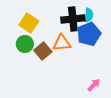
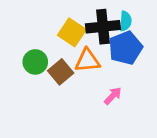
yellow square: (29, 23) -> (72, 32), moved
pink arrow: (94, 85) -> (113, 96), moved

